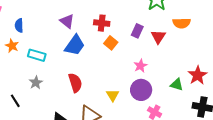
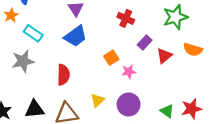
red cross: (102, 23) -> (126, 18), moved
orange square: (111, 43) -> (111, 58), moved
pink star: (140, 66) -> (129, 72), moved
gray star: (36, 83) -> (23, 61), size x1.5

